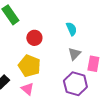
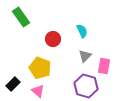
red circle: (34, 38) -> (53, 39), moved

